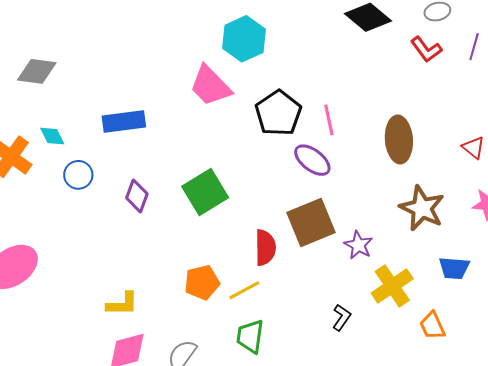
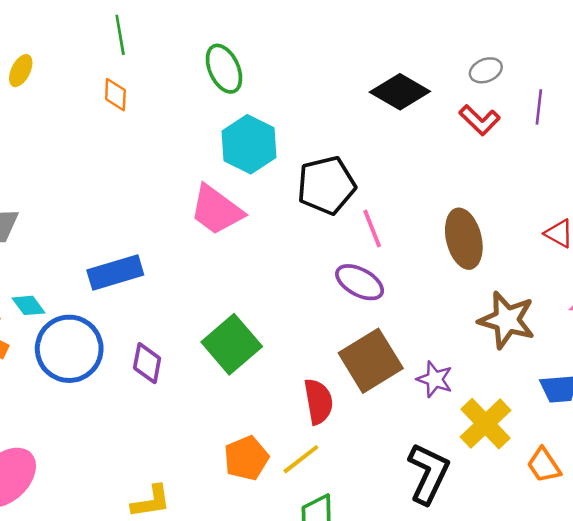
black pentagon: (278, 113) -> (326, 185), moved, turned 30
blue circle: (78, 175) -> (69, 349), size x1.8
black L-shape: (342, 317) -> (428, 473), size x1.8

